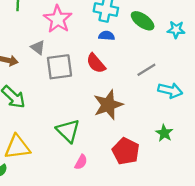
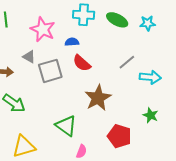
blue semicircle: (107, 36) -> (72, 42), moved

